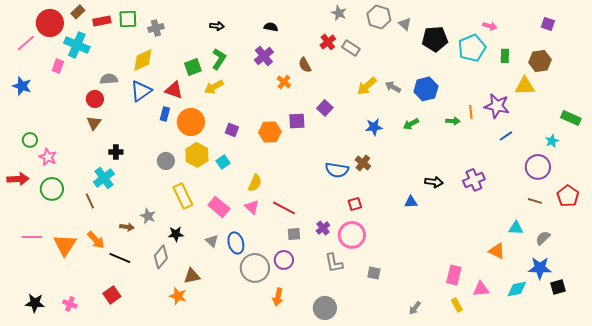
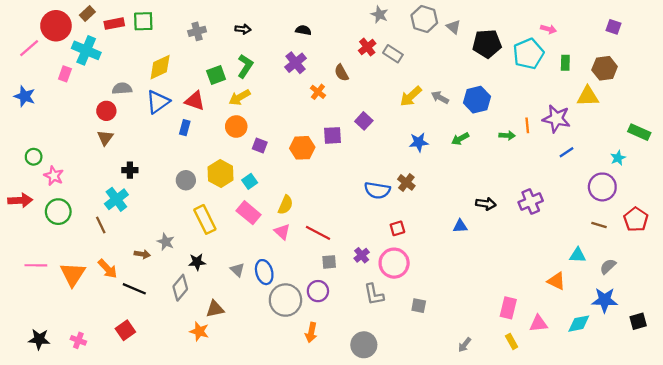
gray cross: (156, 28) -> (197, 31), moved
orange circle: (191, 122) -> (236, 127), moved, size x0.7
pink rectangle: (219, 207) -> (249, 213), moved
black square: (558, 287) -> (638, 321), moved

